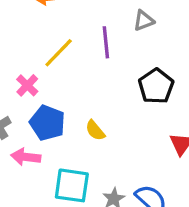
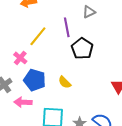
black pentagon: (156, 86) -> (82, 49), moved

